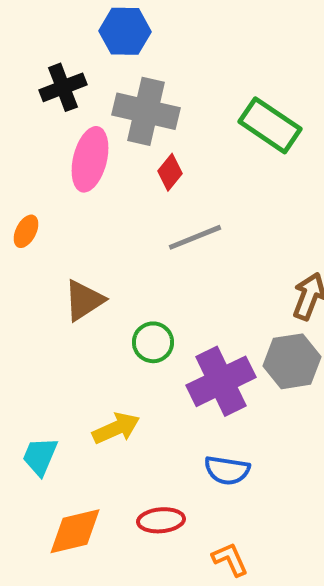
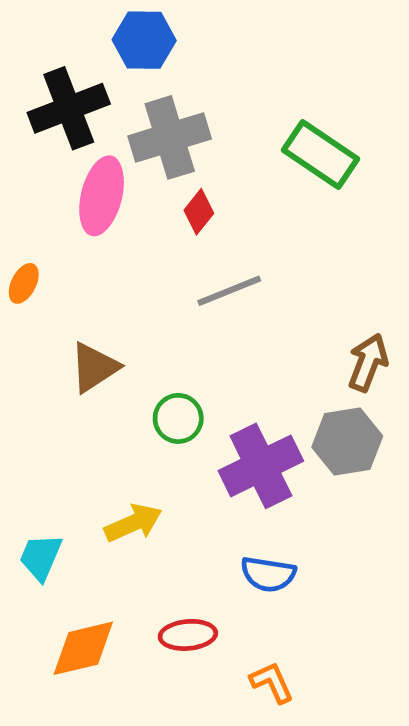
black cross: (63, 87) -> (69, 108), size x1.4
gray cross: (146, 111) -> (170, 137), turned -30

